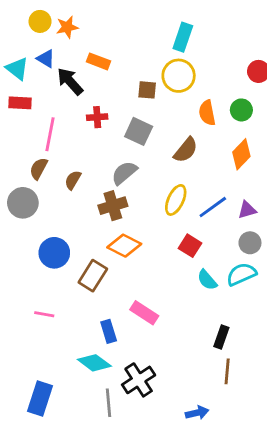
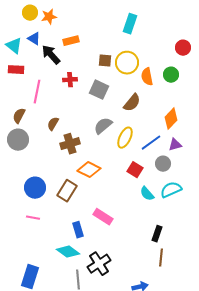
orange rectangle: (99, 61) -> (71, 41), turned -35
yellow circle: (179, 76) -> (127, 63), moved
orange diamond: (241, 154) -> (171, 119), moved
brown semicircle: (39, 169) -> (19, 116), moved
gray semicircle: (124, 173) -> (103, 126), moved
brown cross: (113, 206) -> (70, 144), moved
gray circle: (250, 243) -> (163, 164), moved
blue circle: (54, 253) -> (35, 188), moved

